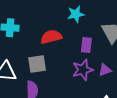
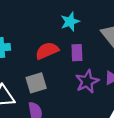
purple rectangle: (86, 45) -> (77, 53), moved

